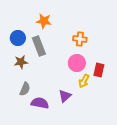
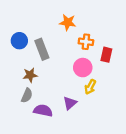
orange star: (44, 21) -> (68, 22), moved
brown star: (21, 62) -> (30, 75), moved
red rectangle: (99, 70) -> (106, 55), moved

